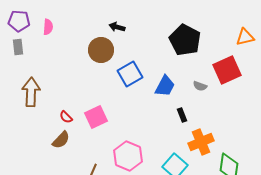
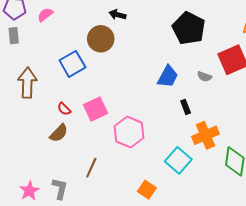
pink semicircle: (48, 27) -> (45, 15), turned -133
blue square: (130, 74) -> (72, 64), moved
pink hexagon: (128, 156) -> (129, 132), moved

